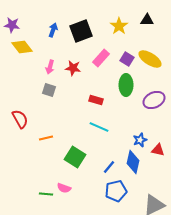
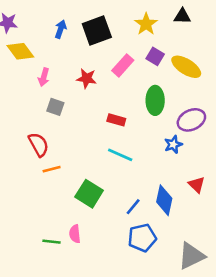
purple square: (127, 59) -> (155, 56), moved
pink arrow: (50, 67) -> (44, 77), moved
red semicircle: (20, 119) -> (39, 144), moved
blue star: (140, 140) -> (173, 144), moved
red triangle: (158, 150) -> (197, 185), turned 32
pink semicircle: (64, 188) -> (75, 234), turned 64

